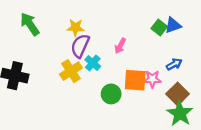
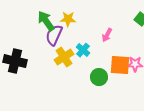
green arrow: (30, 24) -> (46, 21), moved
purple semicircle: (80, 46) -> (54, 35), moved

